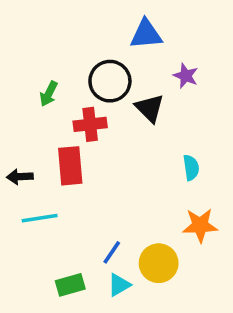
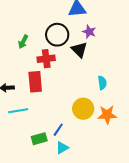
purple star: (186, 76) -> (89, 32), moved
yellow circle: (159, 263) -> (83, 109), moved
green rectangle: (70, 285) -> (39, 139), moved

